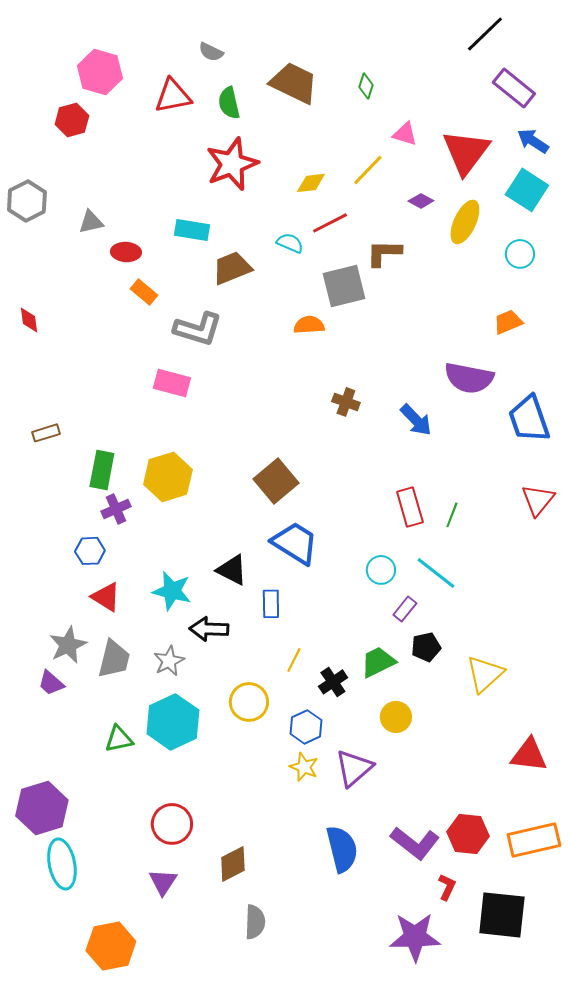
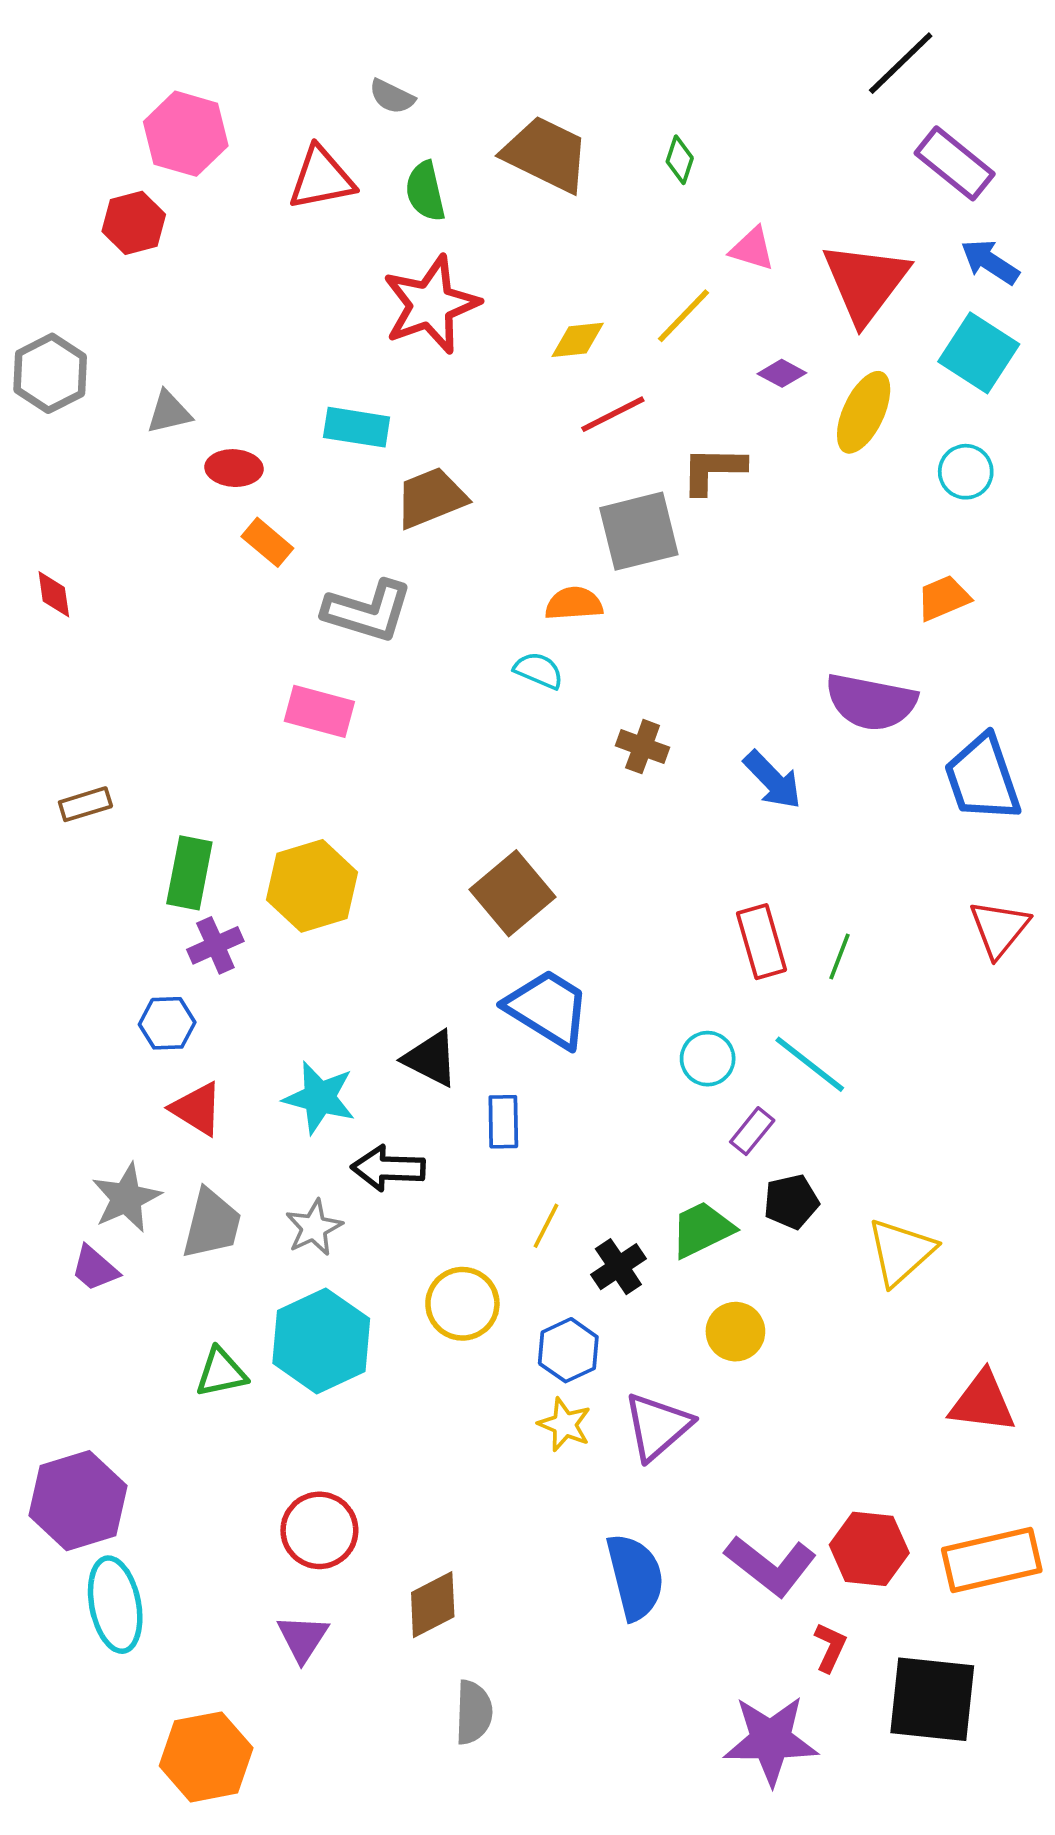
cyan semicircle: (290, 243) -> (539, 670), moved

